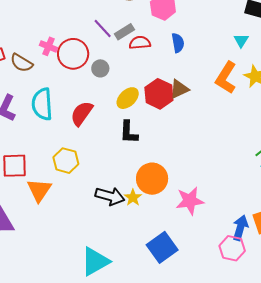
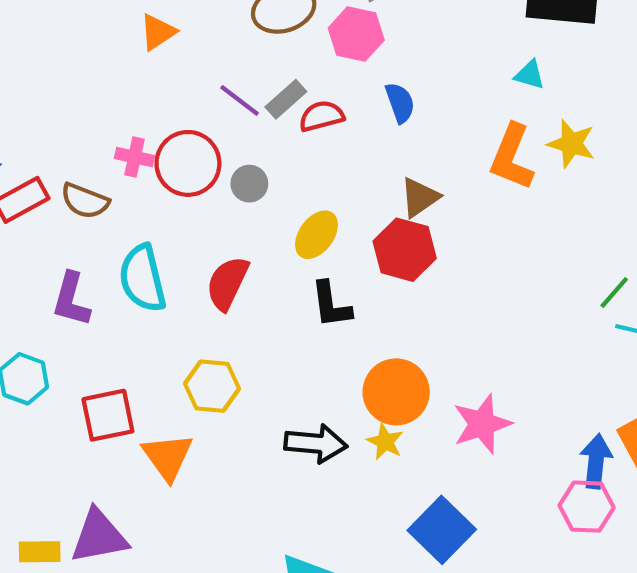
cyan triangle: (241, 40) -> (530, 75), turned -35
red hexagon: (159, 94) -> (405, 250), moved
yellow star: (133, 198) -> (385, 442), moved

